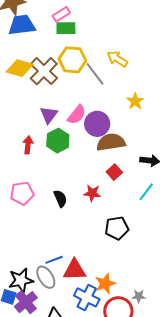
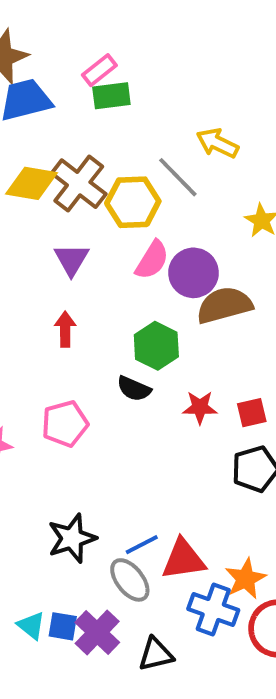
yellow hexagon: (72, 60) -> (133, 202), moved
purple triangle: (49, 115) -> (71, 259), moved
green hexagon: (58, 141) -> (156, 346), moved
red square: (114, 172) -> (252, 413), moved, turned 35
black semicircle: (60, 198) -> (134, 389), moved, turned 144
black star: (21, 280) -> (72, 538), moved

